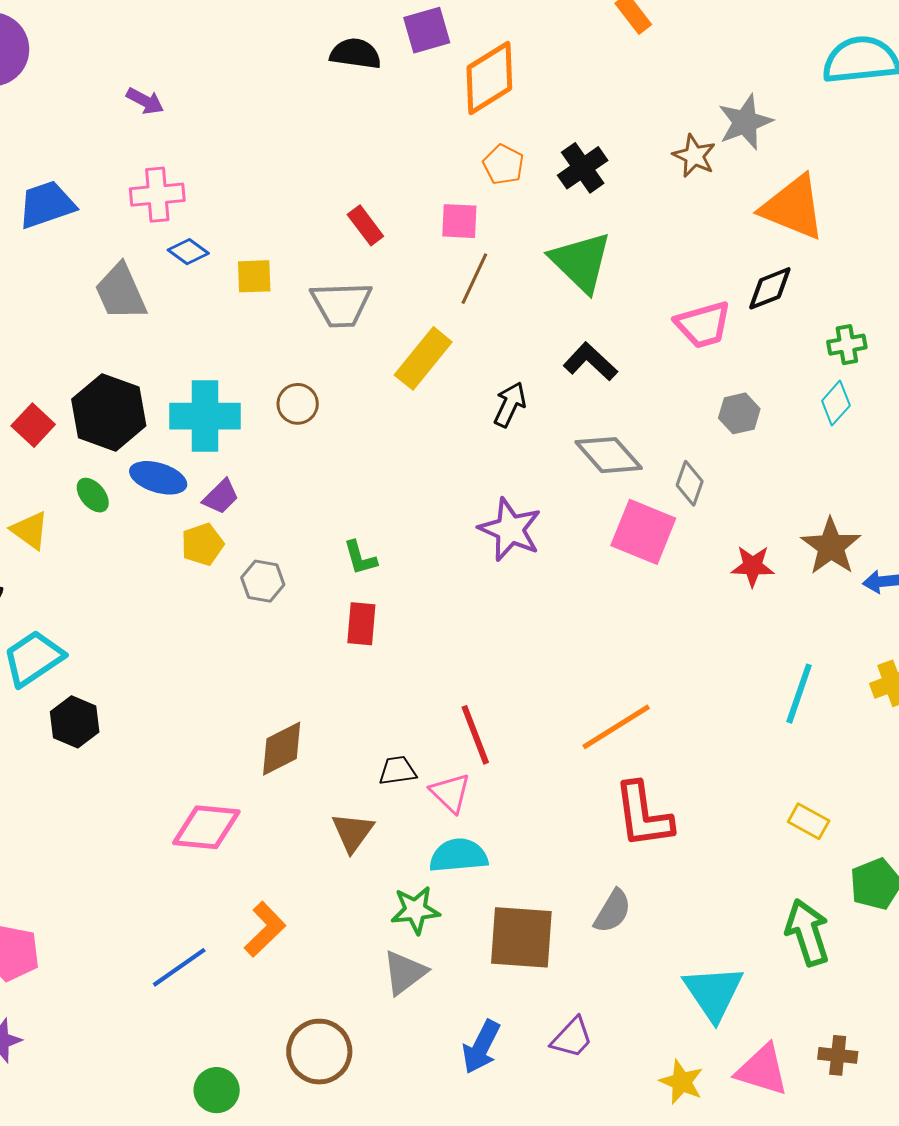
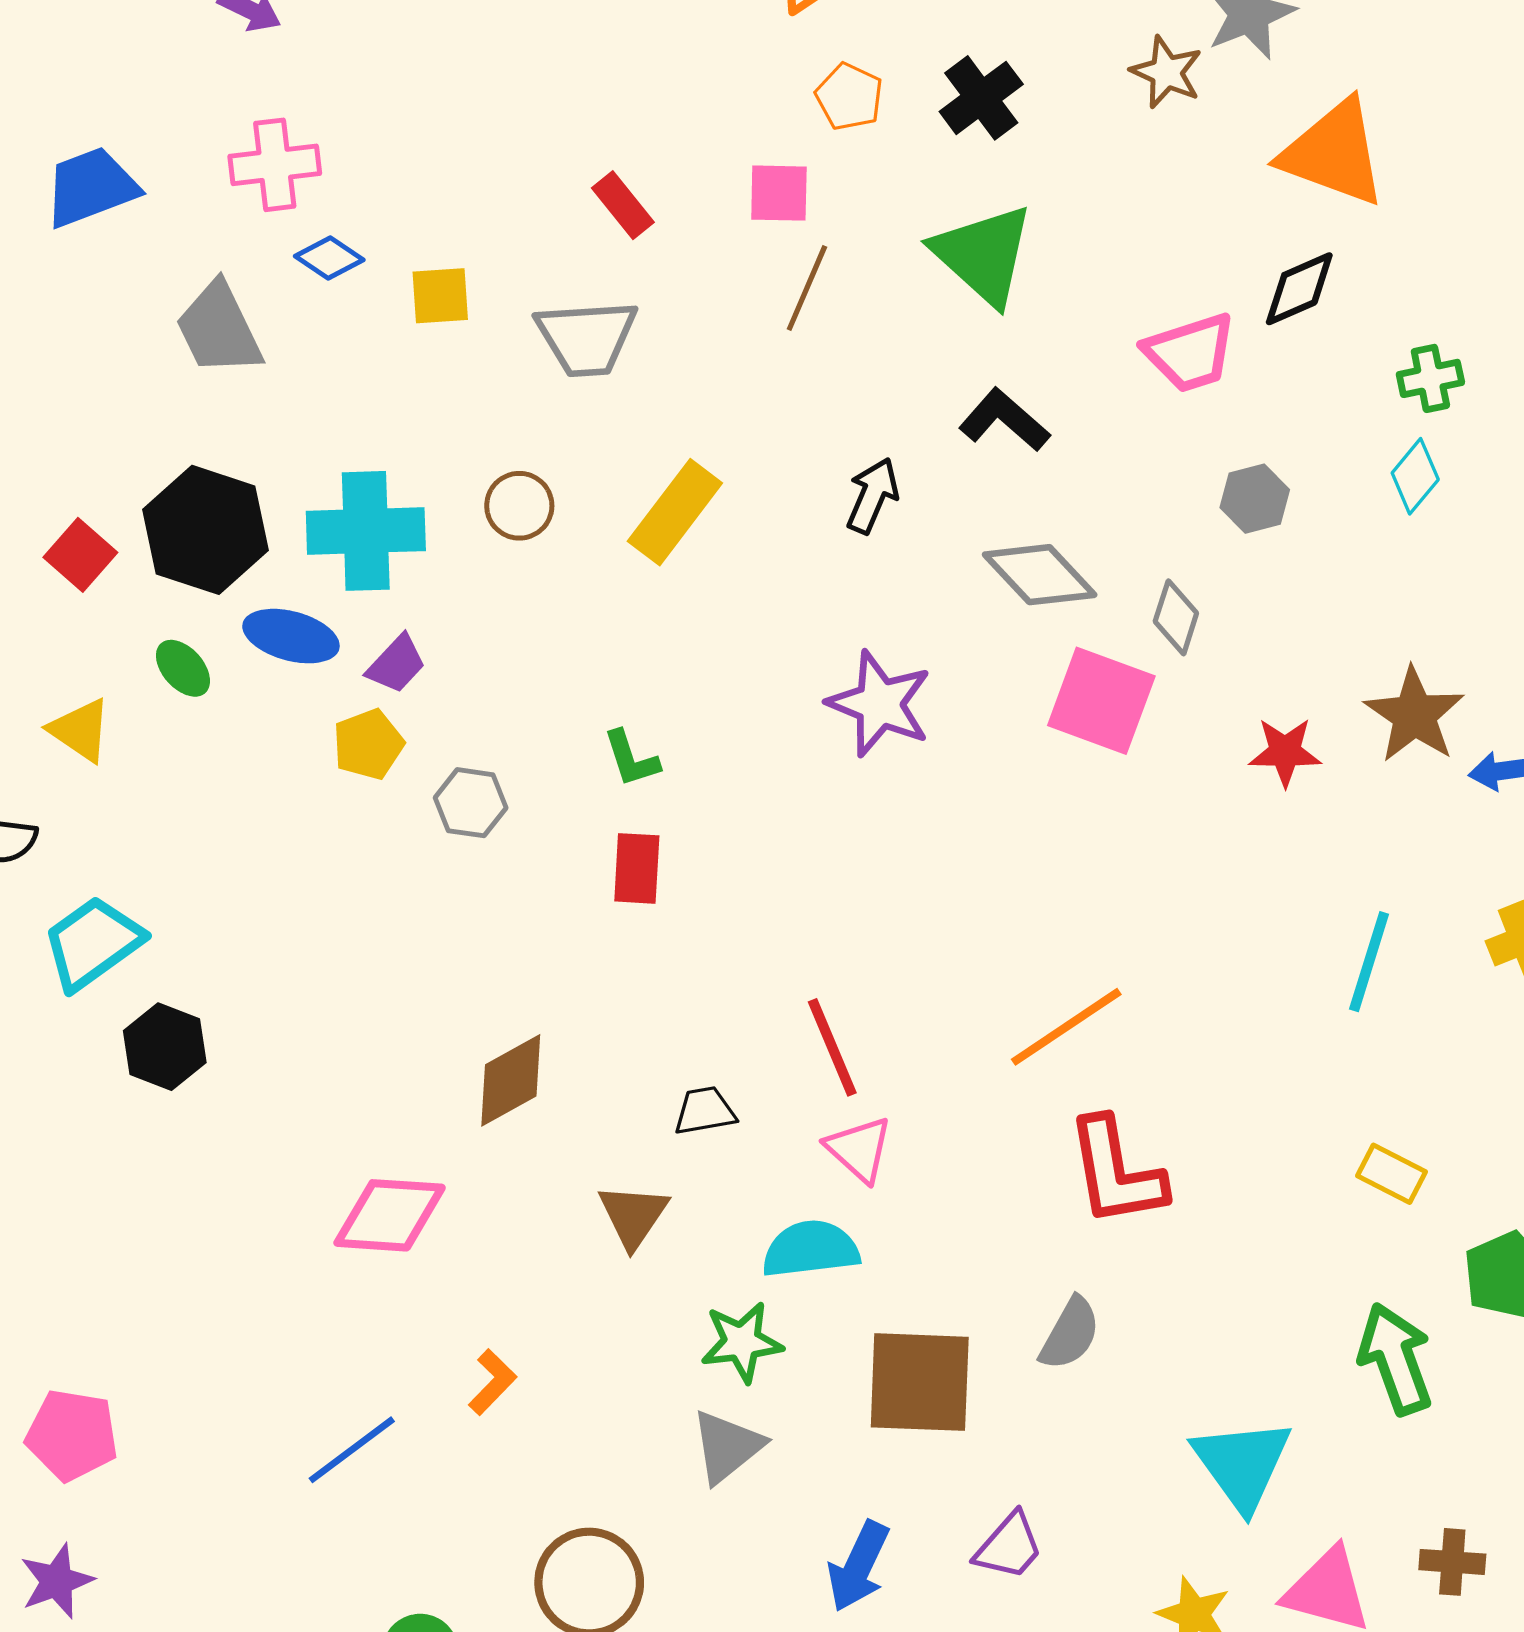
yellow rectangle: (423, 358) -> (675, 512), moved
pink triangle: (450, 793) -> (859, 1149), moved
orange L-shape: (265, 929) -> (492, 1382), size x0.7

